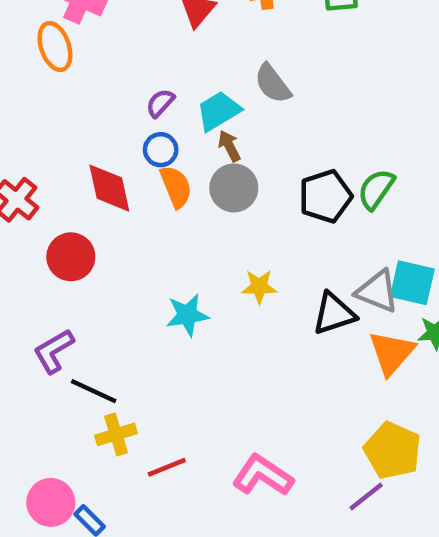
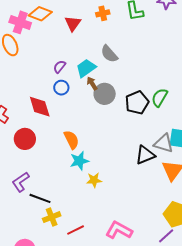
orange semicircle: (176, 187) -> (71, 140), moved
gray circle: (234, 188) -> (105, 94), moved
yellow star: (259, 287) -> (94, 180), moved

